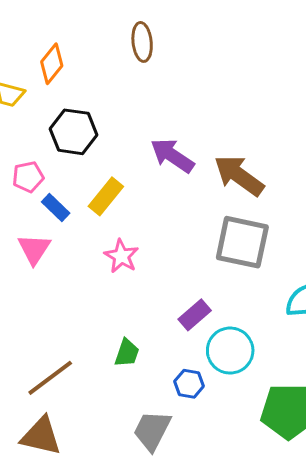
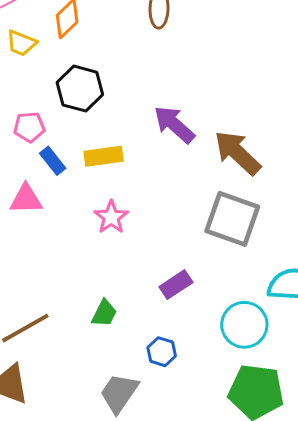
yellow rectangle: (106, 196) -> (104, 156), turned 36
pink triangle: (34, 249) -> (26, 199), turned 48
cyan circle: (230, 351) -> (244, 325), moved

